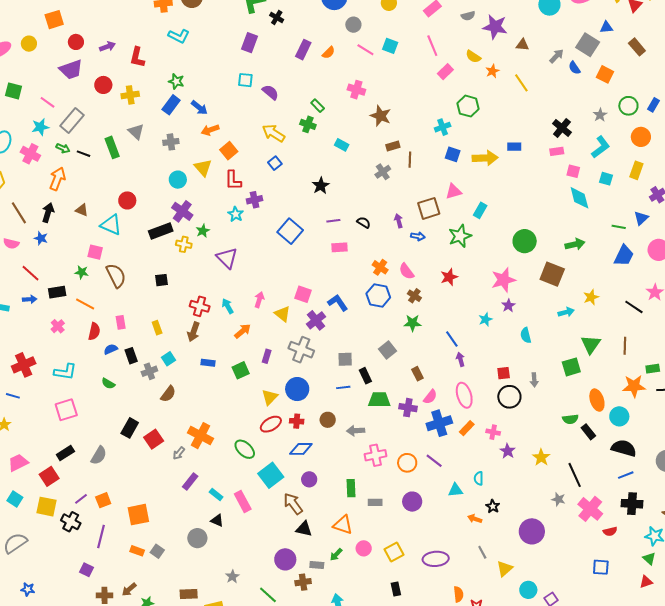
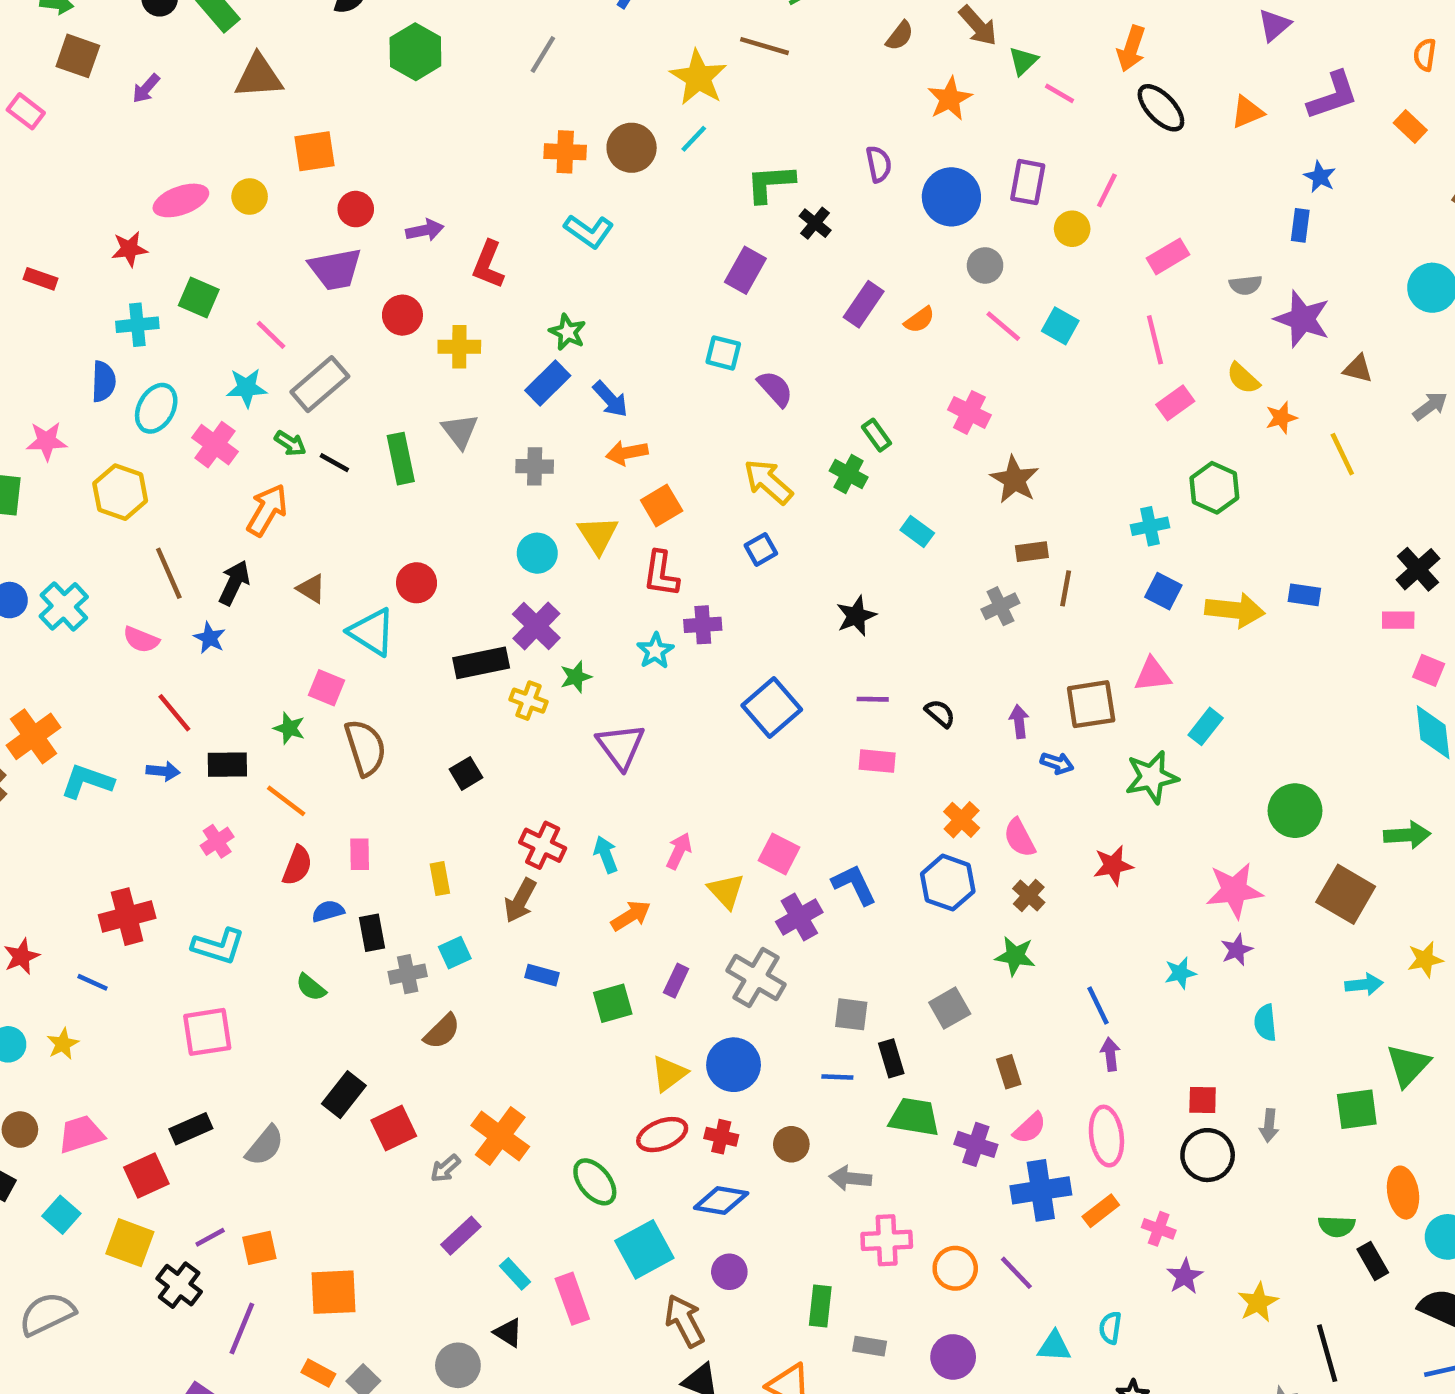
black square: (161, 280) -> (466, 773), turned -32

